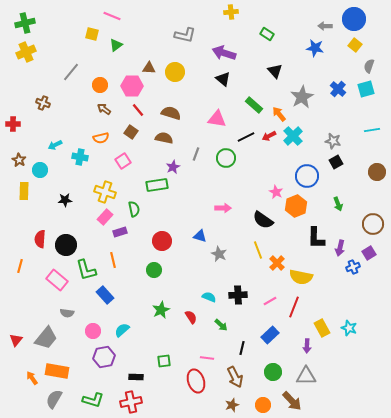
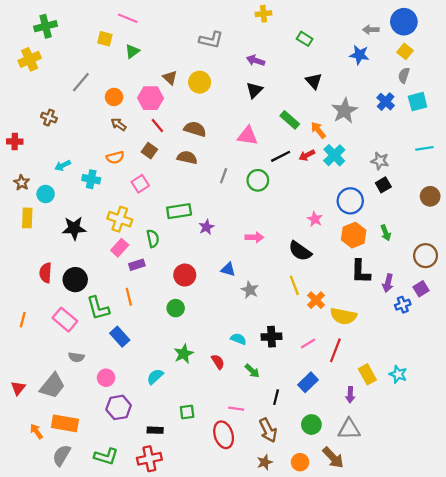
green cross: (25, 23) -> (46, 26), moved
purple arrow: (224, 53) -> (256, 60), size x0.7
gray semicircle: (369, 66) -> (404, 75), moved
brown triangle: (149, 68) -> (170, 78), turned 40
black triangle: (223, 79) -> (254, 90), turned 35
purple star: (173, 167) -> (206, 227), moved
black star: (65, 200) -> (74, 228), size x1.5
orange hexagon: (296, 206) -> (354, 235), moved
orange line: (20, 266) -> (23, 320), moved
cyan semicircle: (122, 330) -> (155, 377), moved

